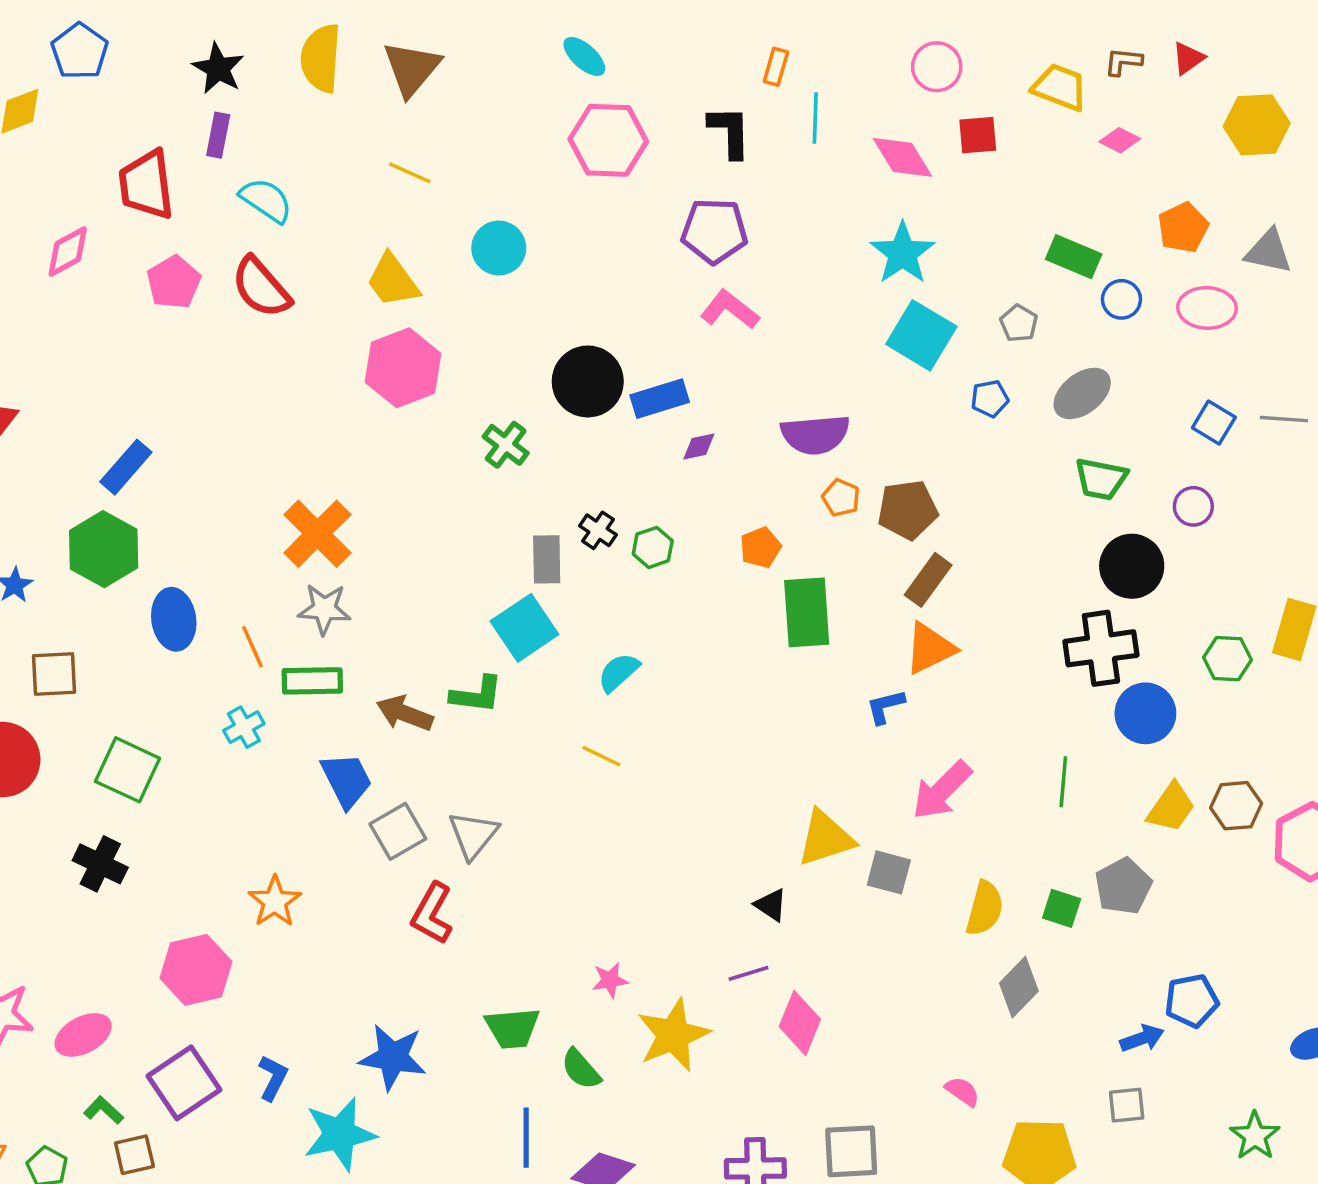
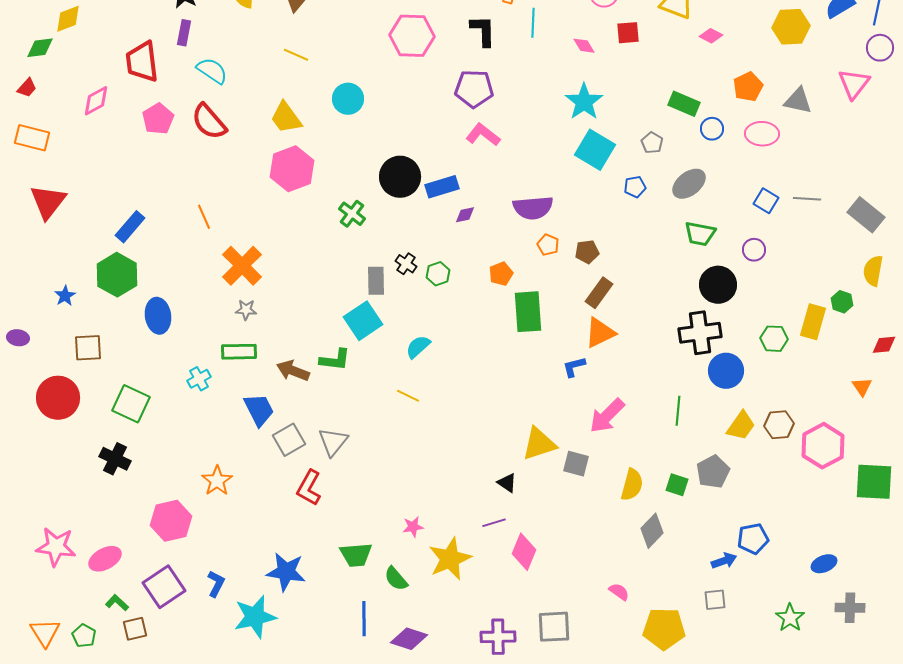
pink diamond: (903, 157) -> (584, 46), size x0.6
brown pentagon: (908, 510) -> (587, 252), size x0.7
gray star: (324, 609) -> (246, 310), size x0.7
orange line: (252, 647) -> (204, 217), moved

